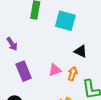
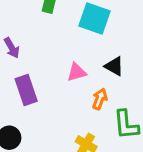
pink triangle: (55, 70) -> (77, 72), moved

